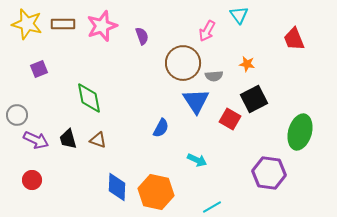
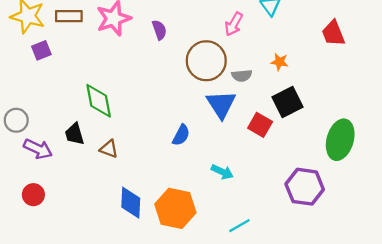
purple square: (39, 69) -> (41, 50), moved
black trapezoid: (68, 139) -> (75, 134), moved

